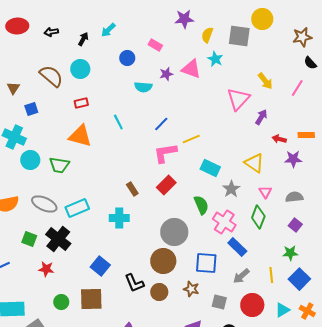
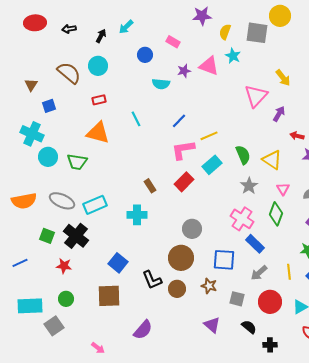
cyan rectangle: (210, 168) -> (212, 165), moved, turned -66
green semicircle: (201, 205) -> (243, 155), moved
gray circle: (174, 232) -> (192, 229), size x0.7
green circle: (61, 302) -> (66, 299), moved

